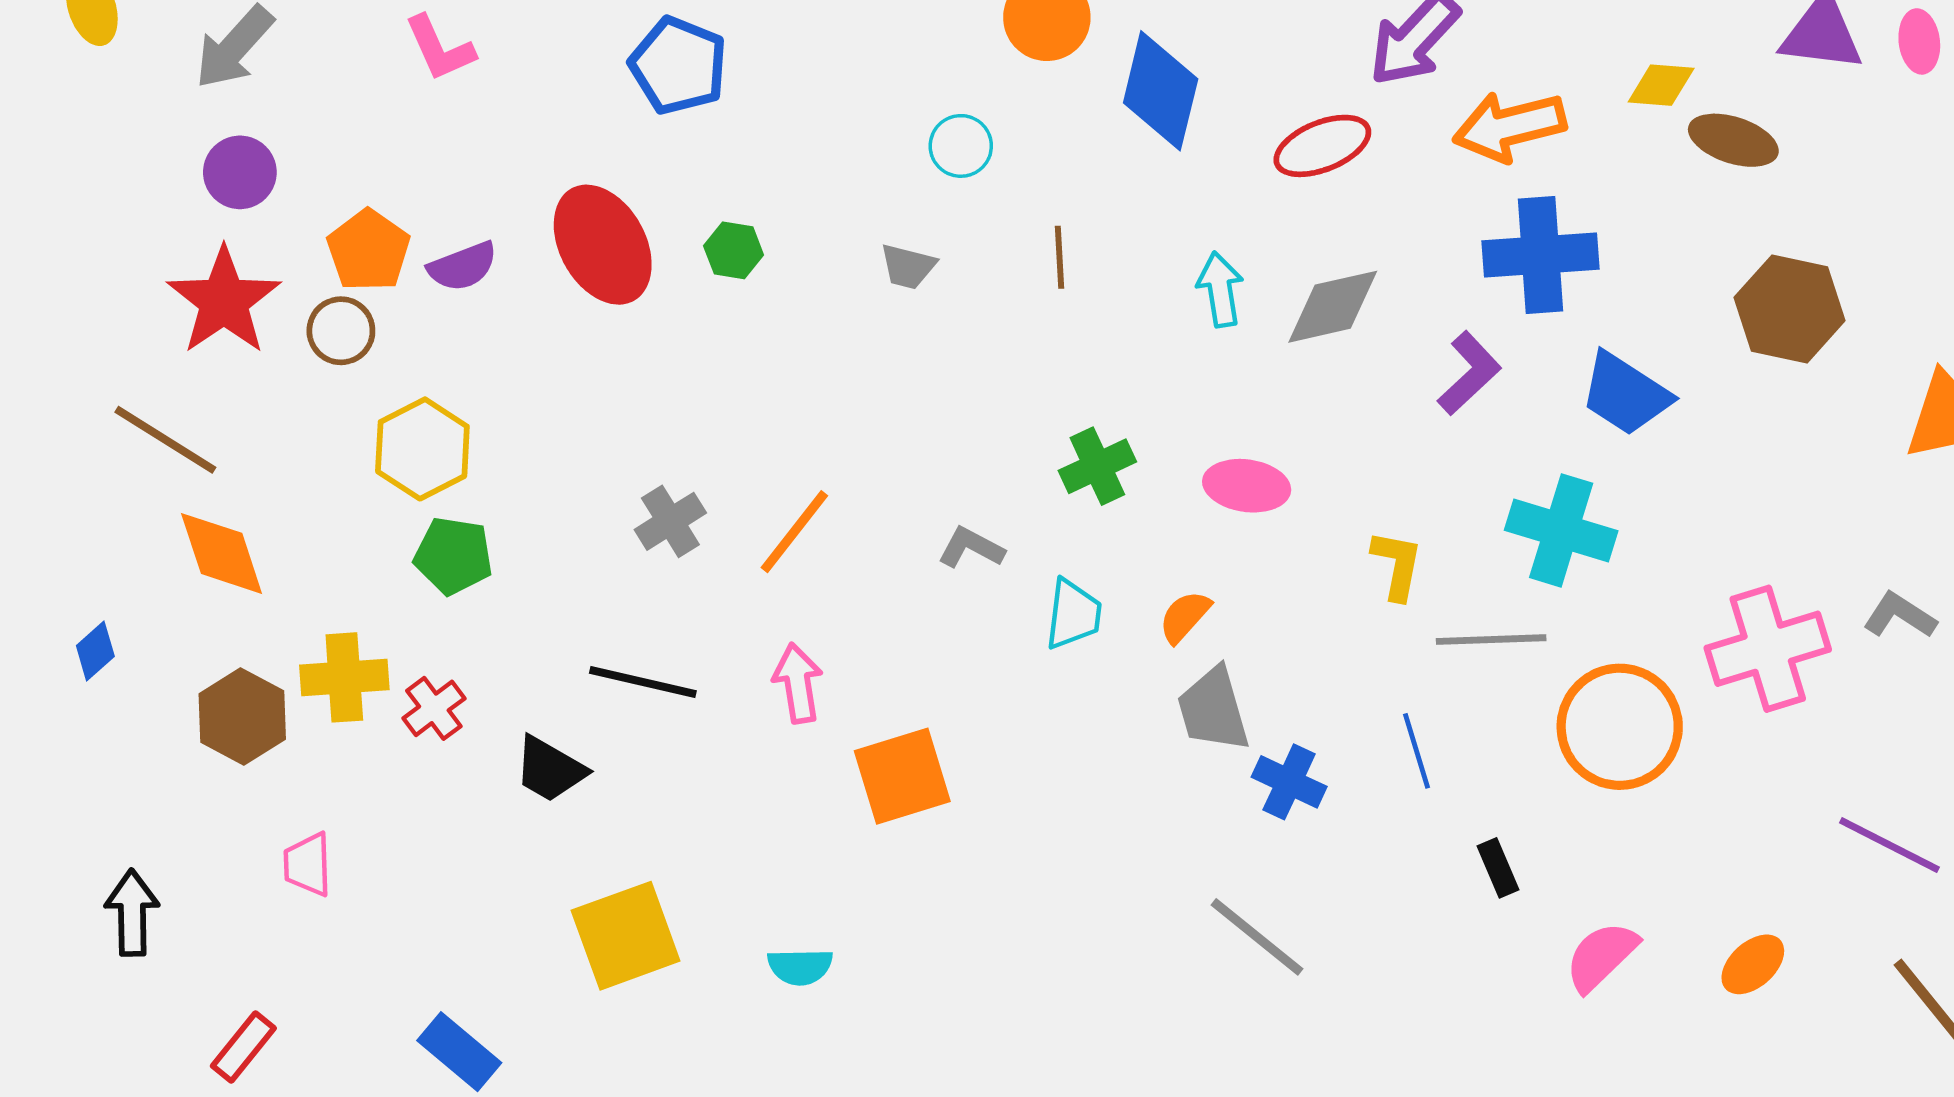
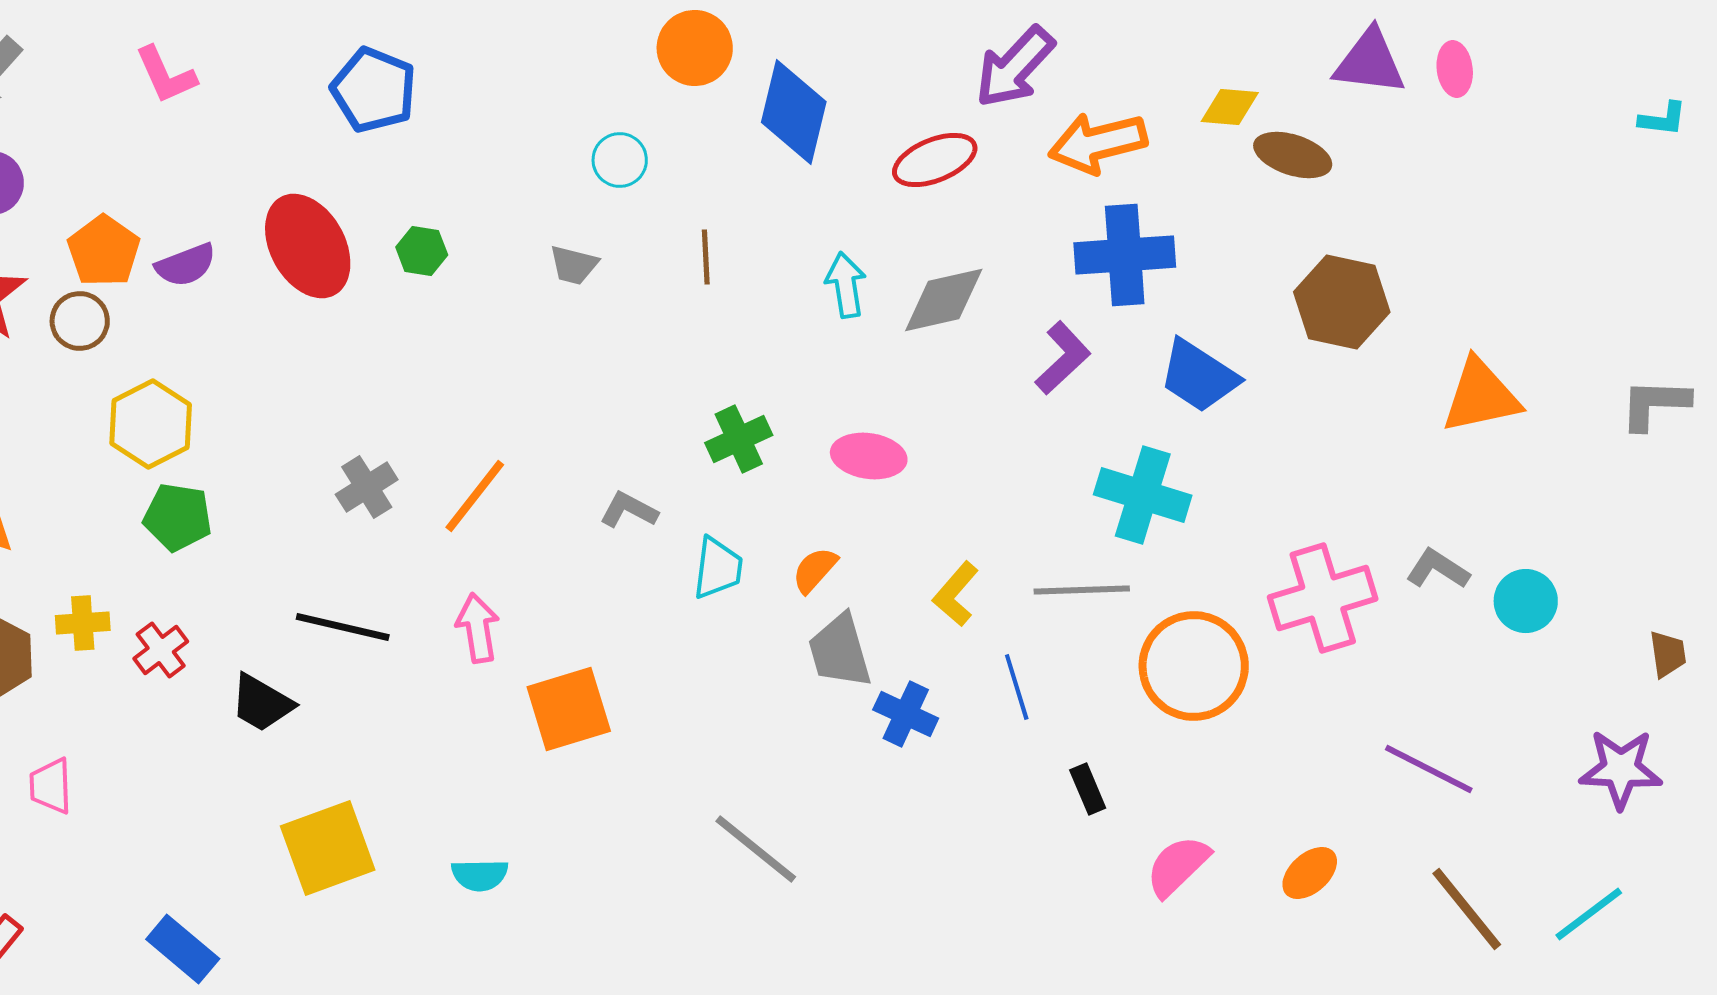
yellow L-shape: (1397, 565) -> (956, 594), moved, turned -150
yellow cross: (344, 677) -> (83, 623), size x0.7
gray line: (1257, 937) -> (756, 849), moved

